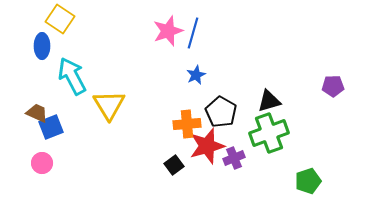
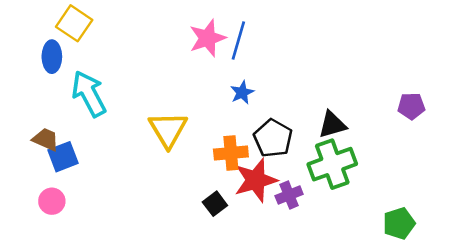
yellow triangle: (109, 105) -> (168, 130), moved
green pentagon: (308, 181) -> (399, 223), moved

